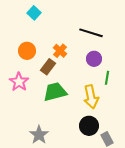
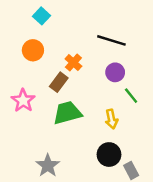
orange circle: (27, 51) -> (33, 50), moved
green line: (107, 78) -> (131, 96), turned -48
yellow arrow: (91, 97) -> (111, 119), size x0.7

